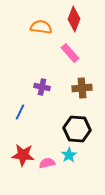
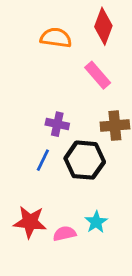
blue line: (20, 112) -> (43, 160), moved
black hexagon: (77, 129) -> (85, 160), moved

